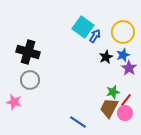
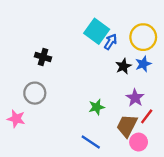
black cross: (28, 52) -> (43, 57), moved, size x0.6
purple star: (129, 68) -> (135, 98), moved
green star: (113, 92) -> (97, 107), moved
pink circle: (125, 113) -> (139, 142), moved

